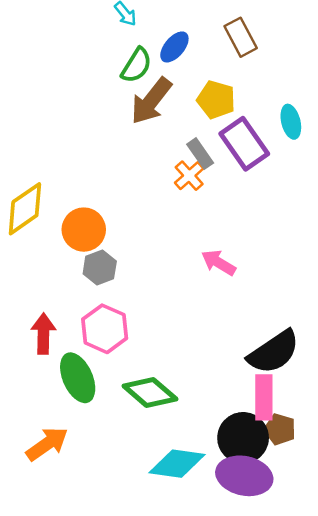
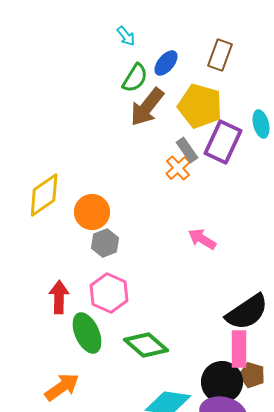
brown rectangle: (241, 37) -> (220, 55), turned 48
yellow pentagon: (216, 100) -> (200, 106), size x1.4
purple rectangle: (244, 144) -> (223, 142), turned 60

